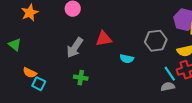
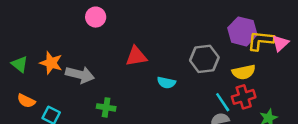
orange star: (30, 13) -> (51, 63), moved, turned -30
gray arrow: (75, 48) -> (80, 75), moved, turned -110
orange semicircle: (30, 73) -> (26, 101), moved

